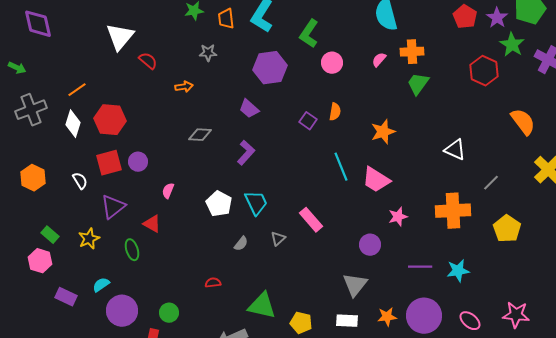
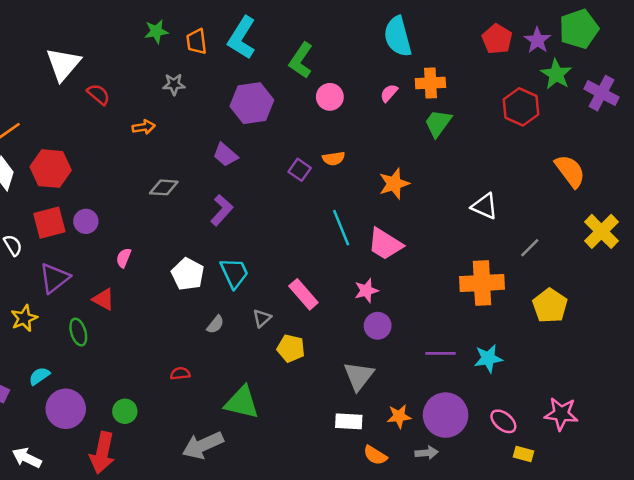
orange semicircle: (335, 112) -> (334, 158), turned 72
pink star: (398, 217) -> (366, 291), moved
yellow pentagon: (301, 323) -> (291, 348), moved

